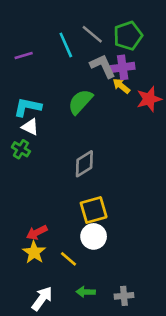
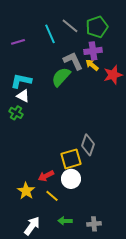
gray L-shape: (103, 66) -> (73, 61), moved
gray diamond: (84, 164) -> (88, 145), moved, turned -40
red arrow: (37, 232) -> (46, 176), moved

